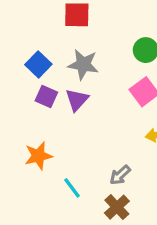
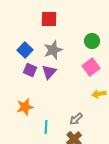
gray star: (83, 64) -> (53, 50), turned -30
cyan line: (72, 188) -> (46, 127), turned 40

